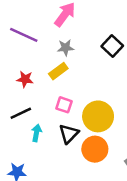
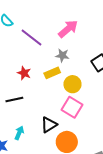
pink square: (64, 105) -> (72, 107), moved, size x1.5
yellow circle: (98, 116) -> (72, 84), moved, size x0.7
cyan arrow: (36, 133) -> (19, 133), moved

